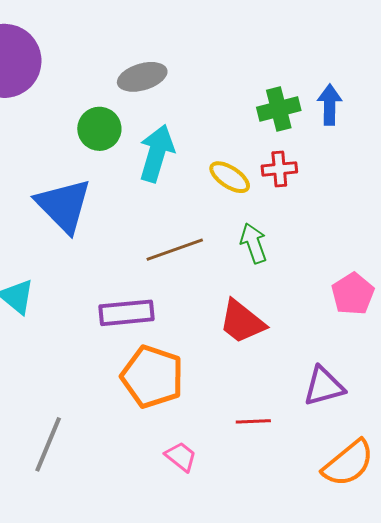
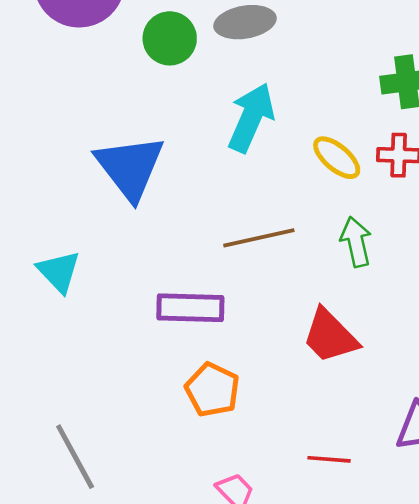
green circle: (99, 129) -> (170, 38), moved
orange pentagon: (152, 377) -> (212, 390), size x0.7
gray line: (48, 444) -> (75, 457), turned -58

